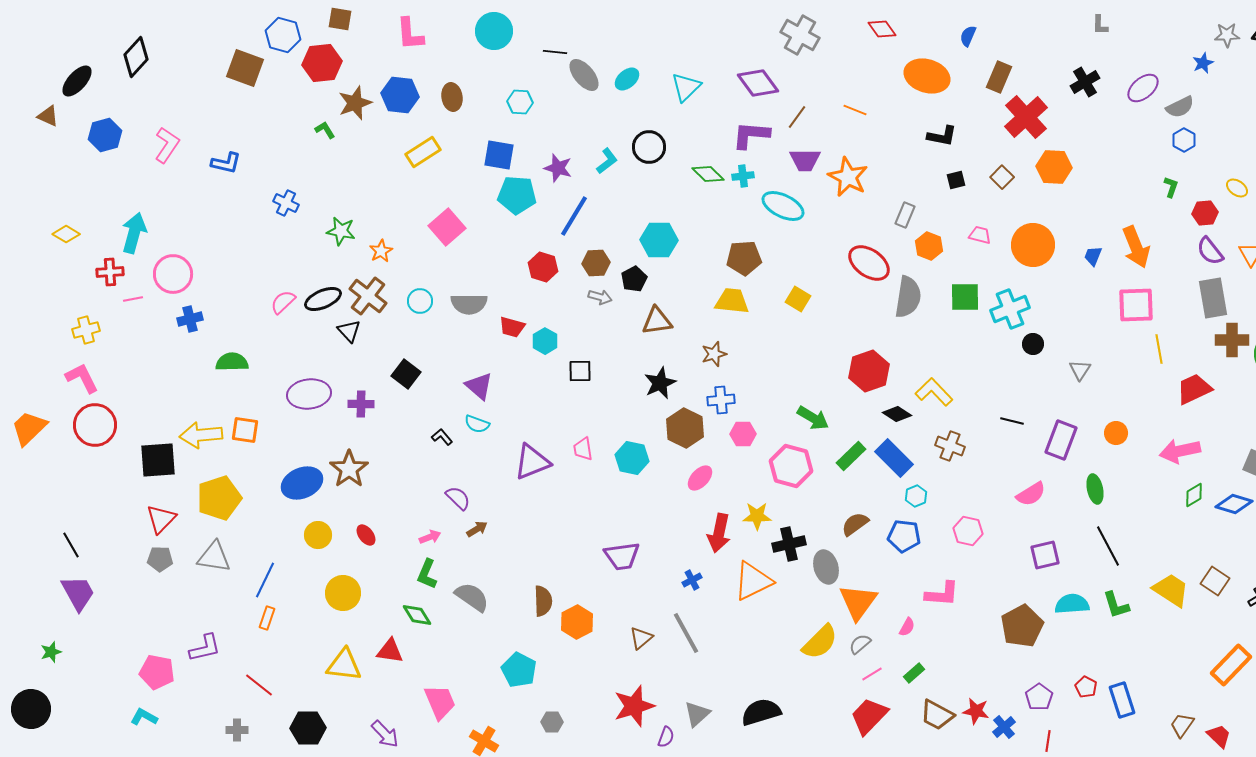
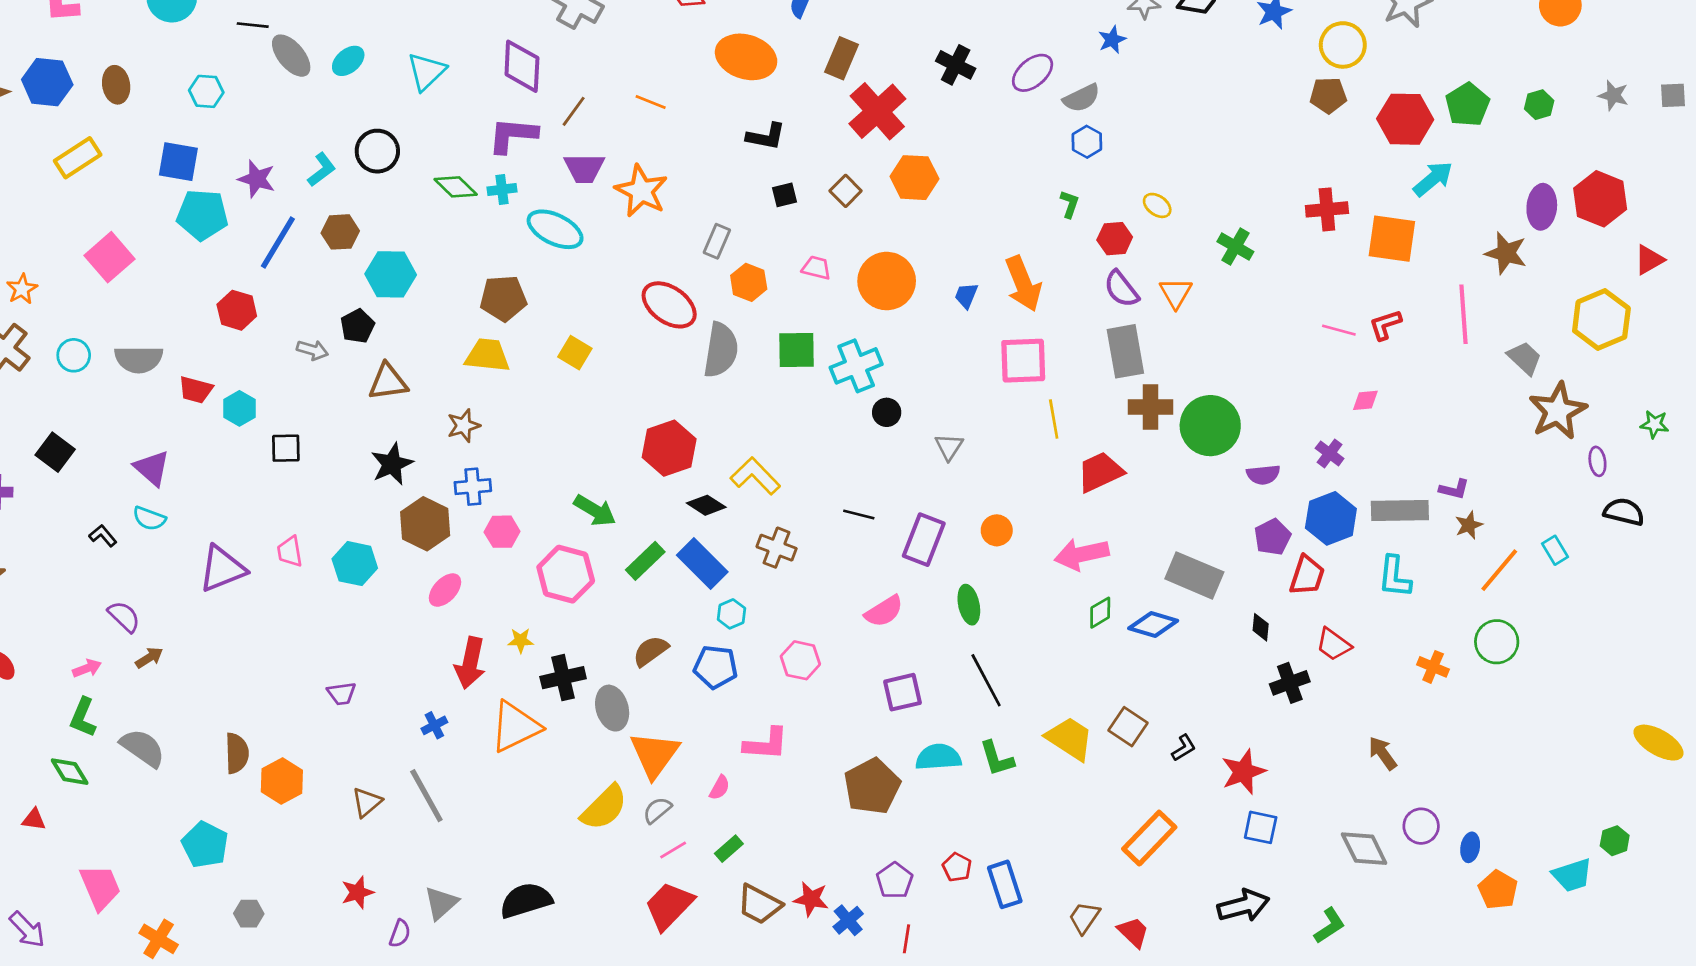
black cross: (1085, 82) -> (956, 65), turned -32
purple diamond: (758, 83) -> (522, 66), turned 39
brown hexagon: (596, 263) -> (340, 232), moved
yellow star: (757, 516) -> (521, 640), size x0.7
purple trapezoid: (622, 556) -> (342, 693), size x0.6
red triangle: (390, 651) -> (34, 819), size x0.7
red star: (634, 706) -> (357, 892), size x0.6

